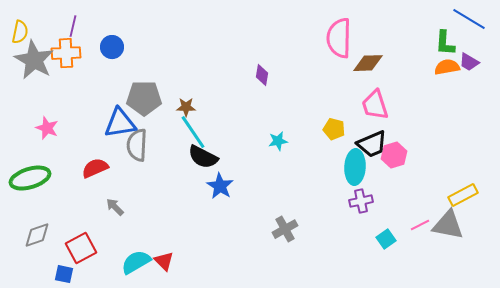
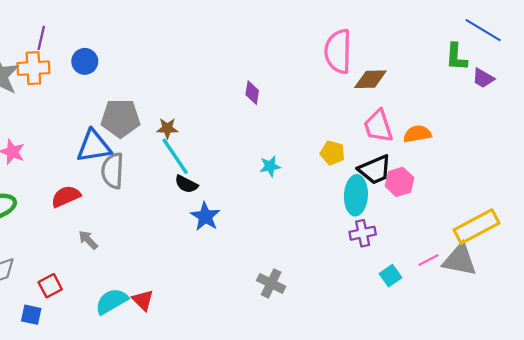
orange semicircle: (447, 67) -> (417, 134), moved
black semicircle: (203, 157) -> (186, 184), size x0.7
yellow rectangle: (463, 195) -> (476, 227), size x1.4
gray cross: (285, 229) -> (271, 283), moved, turned -35
red square: (81, 248) -> (50, 286), size x0.7

